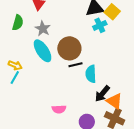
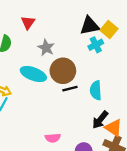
gray star: (43, 29) -> (46, 48), moved
cyan ellipse: (43, 51) -> (33, 74), turned -35
cyan semicircle: (91, 74) -> (96, 90), moved

